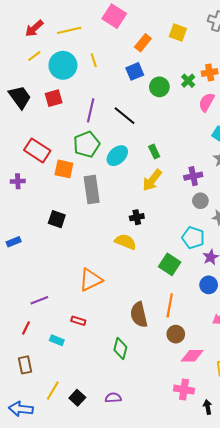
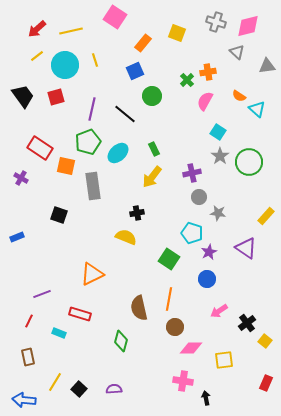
green circle: (159, 87) -> (152, 96), moved
purple cross: (18, 181) -> (21, 178), turned 32
red rectangle: (78, 321) -> (80, 314), size x1.5

